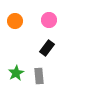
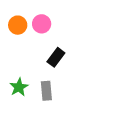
pink circle: (49, 20) -> (42, 24), moved

